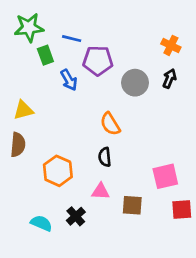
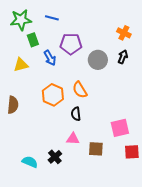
blue line: (72, 39) -> (52, 18), moved
yellow triangle: (23, 110) -> (21, 65), moved
orange hexagon: (58, 171) -> (53, 95), moved

